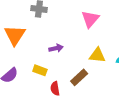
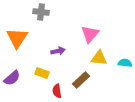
pink triangle: (90, 19) -> (90, 34), moved

